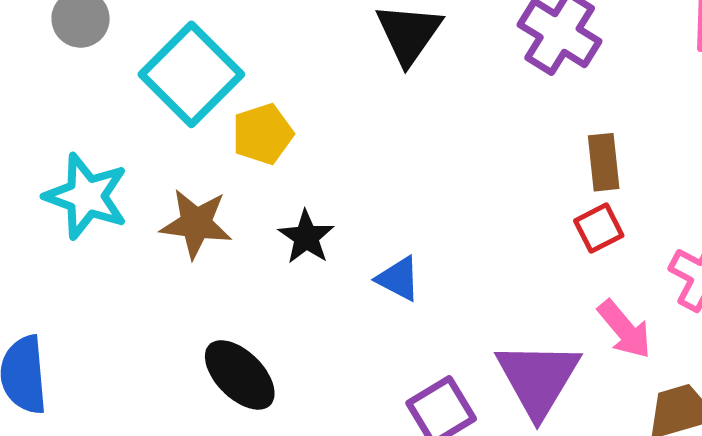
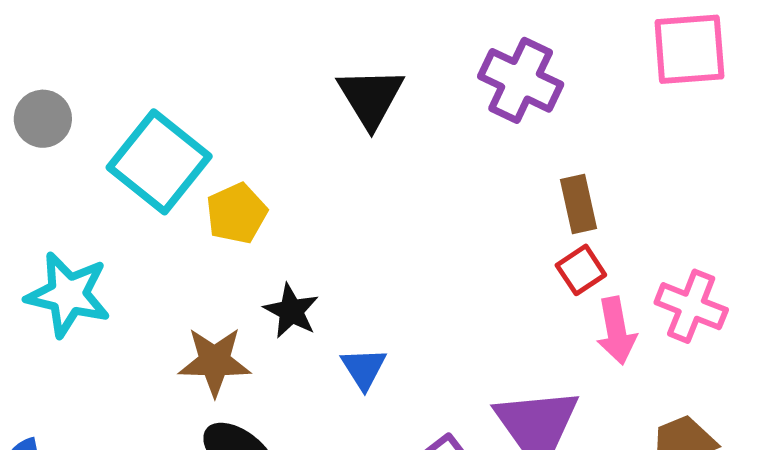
brown star: (196, 224) -> (215, 362), moved
blue triangle: (398, 279) -> (364, 368), moved, turned 36
pink arrow: (624, 329) -> (616, 331), moved, turned 36

